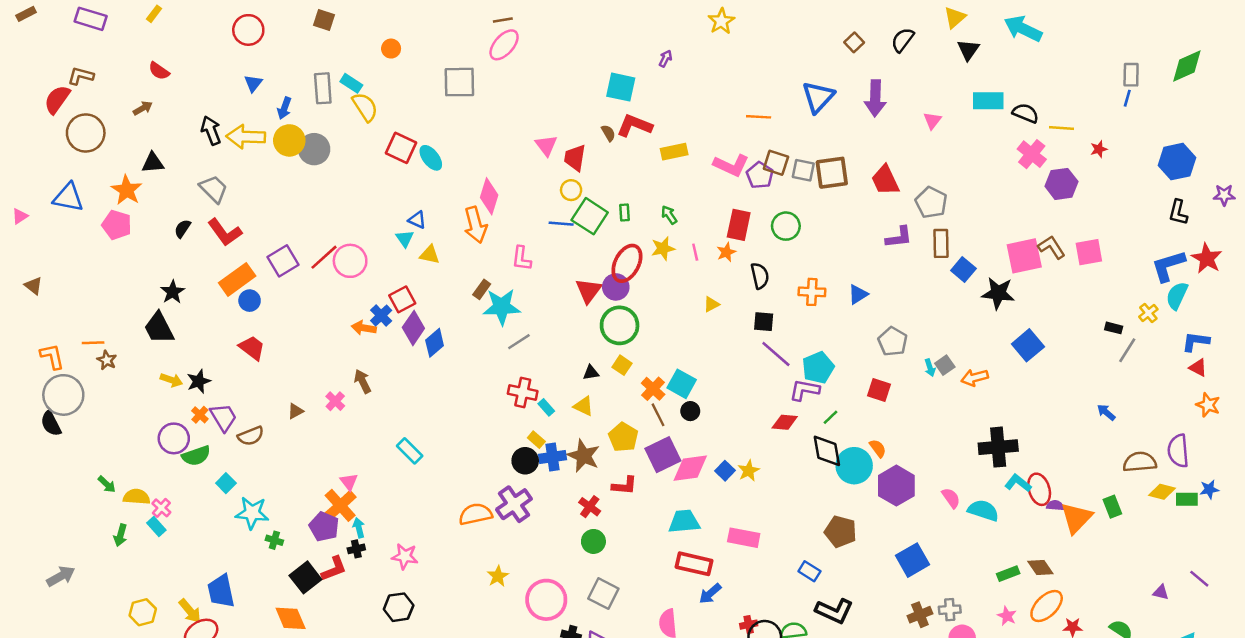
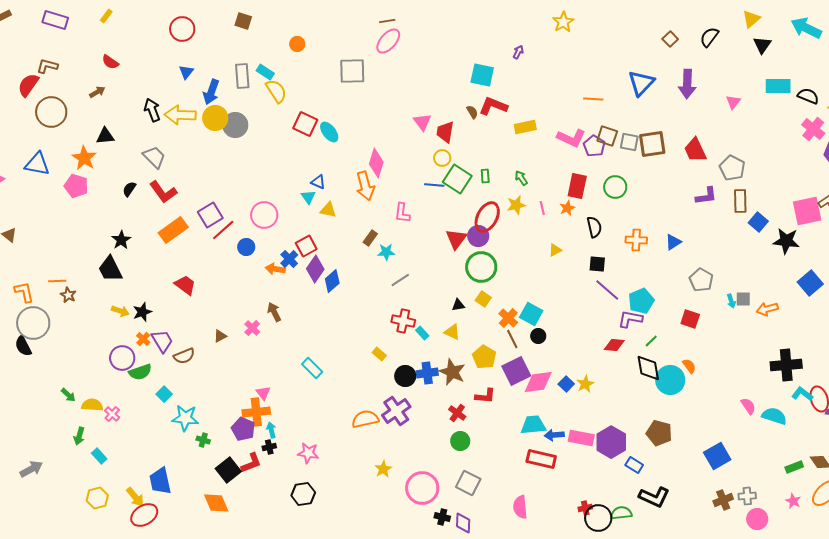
blue arrow: (284, 108) -> (211, 92), size x1.4
red line: (324, 257) -> (223, 230), moved
blue circle: (250, 301) -> (246, 247), moved
cyan star: (502, 307) -> (386, 252), size x0.6
gray square: (945, 365) -> (743, 299), turned 35
yellow rectangle: (536, 440) -> (379, 354), moved
purple hexagon: (896, 486) -> (611, 442), moved
orange cross: (340, 505) -> (256, 412), turned 36
cyan rectangle: (156, 527) -> (99, 456), moved
blue arrow: (710, 594) -> (554, 435), moved, turned 36

